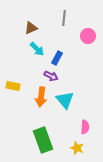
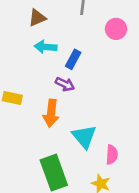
cyan arrow: (37, 49) -> (46, 47), turned 140
cyan triangle: (65, 100) -> (84, 137), moved

